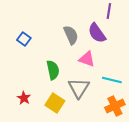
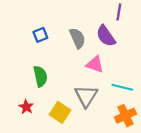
blue square: (24, 39) -> (40, 35), moved, turned 32
green semicircle: (53, 70) -> (40, 76), moved

